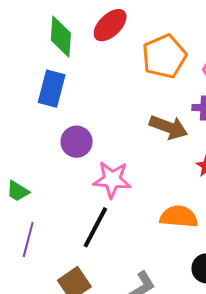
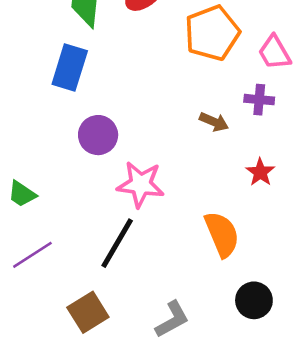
brown arrow: (169, 127) -> (214, 122), size x0.6
orange semicircle: (179, 217) -> (222, 234), turned 60
purple line: (28, 239) -> (32, 255), turned 40

